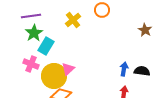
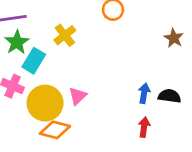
yellow cross: (73, 20) -> (65, 35), moved
pink triangle: (68, 69) -> (78, 96), moved

